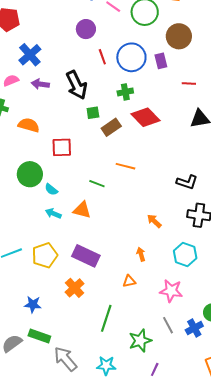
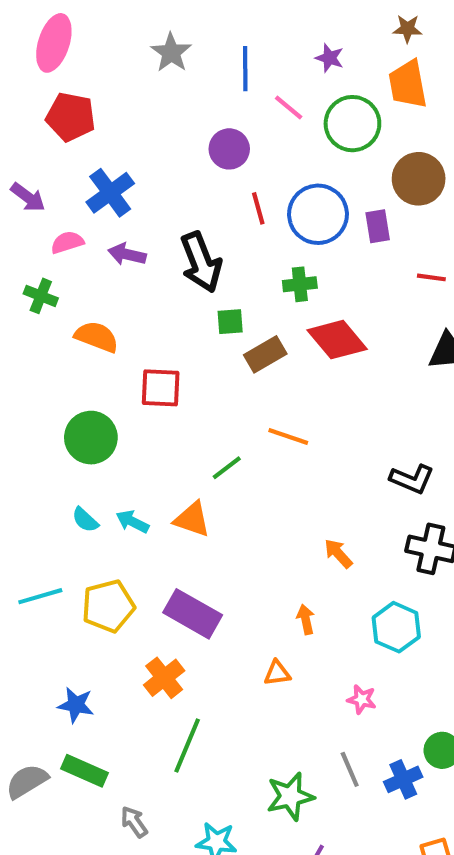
green line: (97, 184) -> (227, 468), turned -63
cyan semicircle: (51, 189) -> (85, 520), moved
pink star: (171, 291) -> (362, 699), size x0.6
green line: (106, 318) -> (187, 746), moved
gray arrow: (65, 359) -> (134, 822), size x0.6

